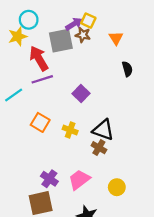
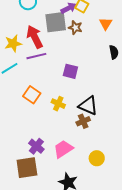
brown star: (83, 35) -> (75, 28), moved
yellow star: (18, 36) -> (13, 43), moved
purple square: (81, 93) -> (70, 71), turned -35
brown cross: (99, 148) -> (83, 121), turned 32

